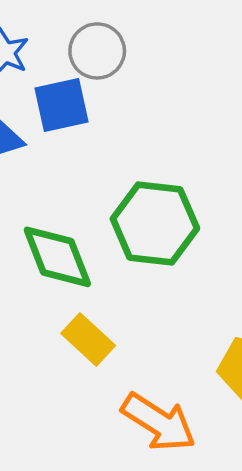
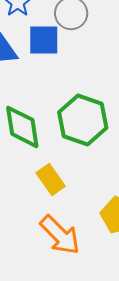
yellow rectangle: (88, 339) -> (51, 179), moved

